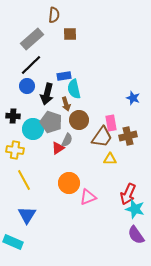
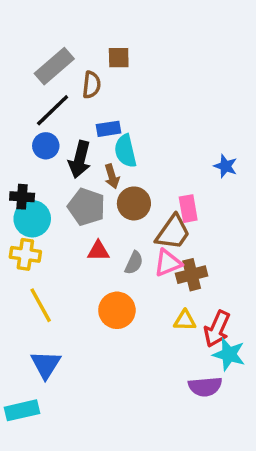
brown semicircle: (54, 15) -> (92, 85), moved
cyan circle: (33, 129) -> (32, 219), moved
brown cross: (128, 136) -> (192, 275), moved
gray semicircle: (67, 140) -> (134, 263), moved
red triangle: (58, 148) -> (98, 251), turned 32
yellow triangle: (110, 159) -> (185, 320), moved
pink triangle: (88, 197) -> (168, 263), moved
purple semicircle: (136, 235) -> (205, 387), moved, turned -60
cyan rectangle: (13, 242) -> (22, 410), turned -36

